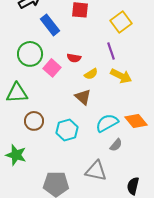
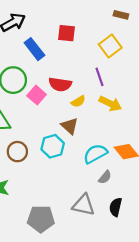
red semicircle: (74, 58) -> (60, 84), size x1.5
cyan hexagon: (67, 130) -> (53, 146), moved
black semicircle: (133, 186) -> (116, 207), moved

